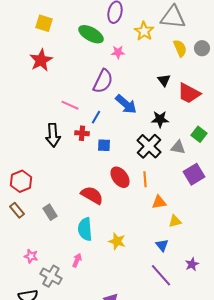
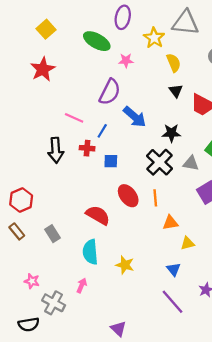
yellow square: (44, 23) -> (46, 29), turned 30
yellow semicircle: (180, 48) -> (174, 63), moved

